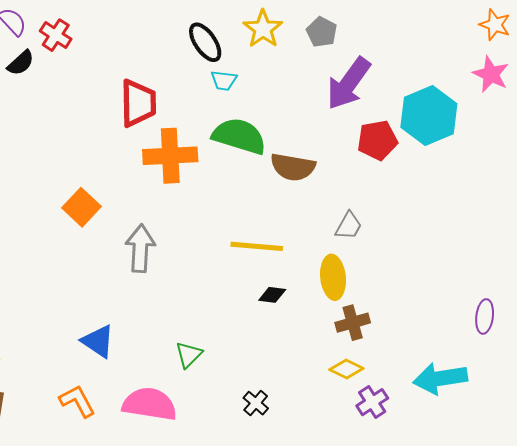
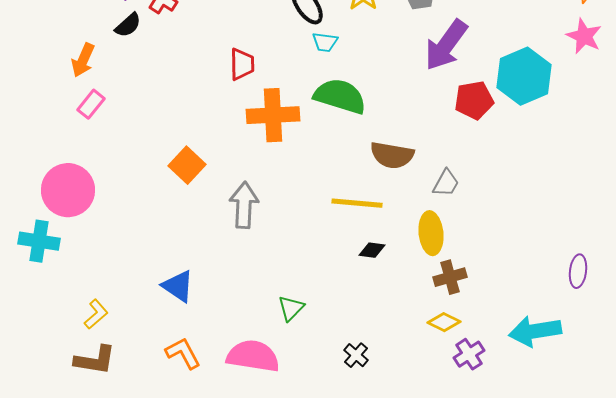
red trapezoid: (138, 103) -> (242, 64), size x0.7
brown semicircle: (293, 167) -> (392, 155), moved
blue triangle: (98, 341) -> (178, 286), moved

